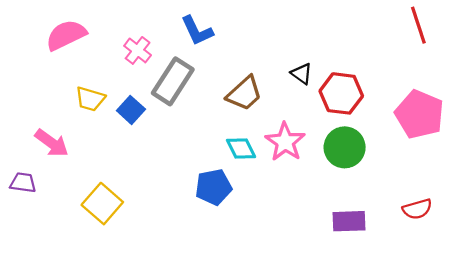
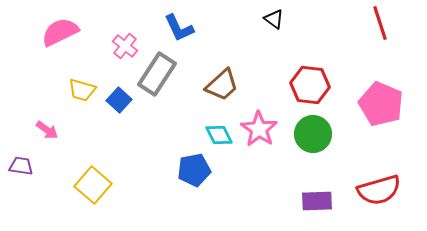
black triangle: (302, 74) -> (274, 19), moved
pink arrow: (52, 143) -> (47, 130), size x0.7
red semicircle: (417, 209) -> (379, 190), size x1.6

